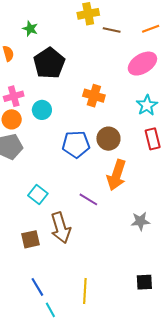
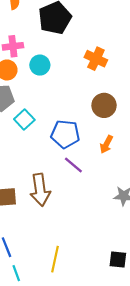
blue pentagon: (76, 144) -> (65, 134), moved
orange arrow: (117, 175) -> (106, 144), size x0.6
cyan square: (38, 195) -> (24, 119), moved

